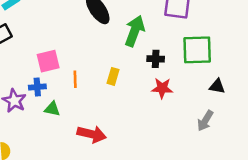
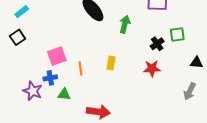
green arrow: (135, 31) -> (125, 24), size x0.7
green square: (197, 50) -> (177, 34), size x0.6
black cross: (156, 59) -> (157, 44), moved, turned -32

